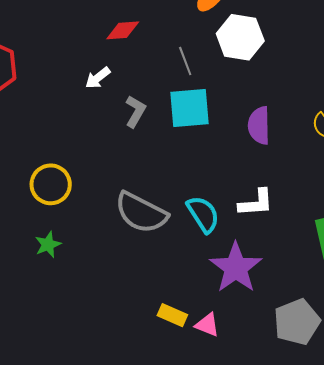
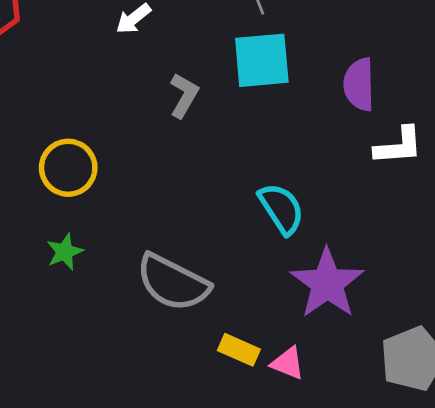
gray L-shape: (135, 111) -> (184, 95), moved
white L-shape: (256, 203) -> (399, 146), moved
gray semicircle: (141, 213) -> (173, 283), moved

